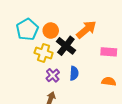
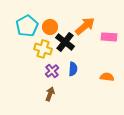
pink rectangle: (109, 52) -> (109, 37), moved

